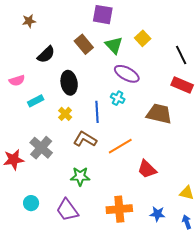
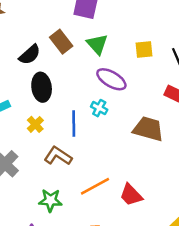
yellow square: (143, 38) -> (144, 49), moved, turned 35
black semicircle: (46, 54) -> (30, 55), moved
orange line: (120, 146) -> (95, 186), moved

